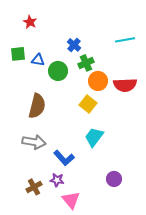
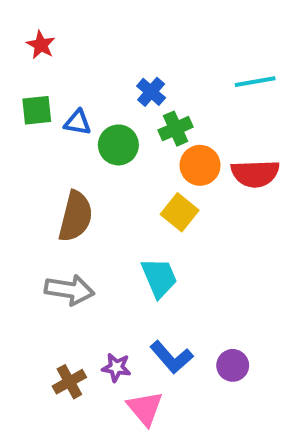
red star: (30, 22) -> (41, 45), moved
cyan trapezoid: (94, 137) -> (159, 278), moved, turned 120
blue L-shape: (64, 158) -> (171, 357), moved

